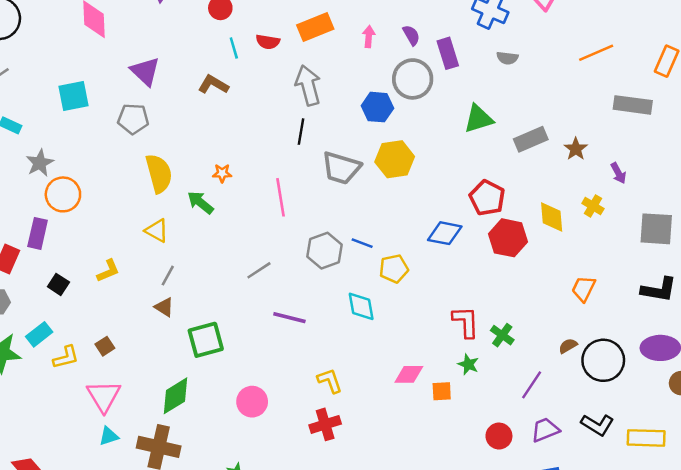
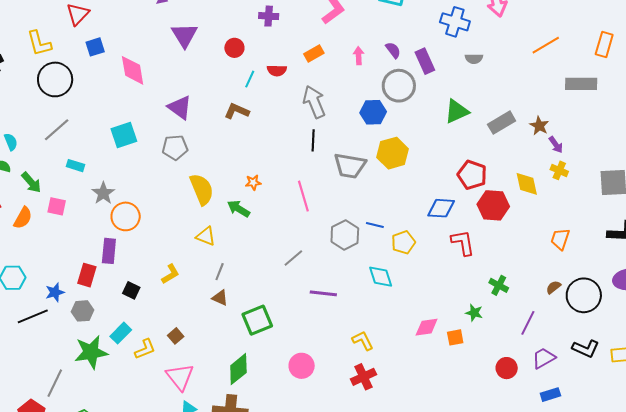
orange rectangle: (315, 27) -> (314, 53), size x0.7
cyan line: (234, 48) -> (250, 79), turned 48
purple arrow: (618, 173) -> (556, 145), moved
red L-shape: (466, 322) -> (463, 243), moved

